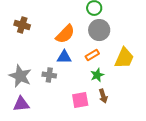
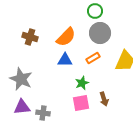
brown cross: (22, 25) -> (30, 37), moved
gray cross: (49, 75) -> (43, 113), moved
green star: (97, 75) -> (82, 83), moved

